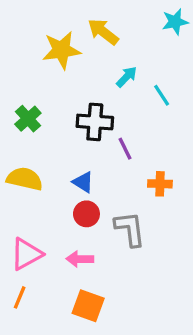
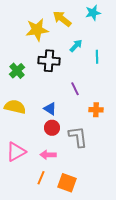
cyan star: (175, 22) -> (93, 13), moved
cyan line: (162, 95) -> (97, 57), turned 32
black cross: (95, 122) -> (49, 61), moved
orange line: (20, 297) -> (41, 178), moved
orange square: (88, 306) -> (67, 183), moved

